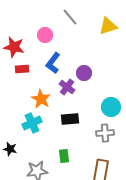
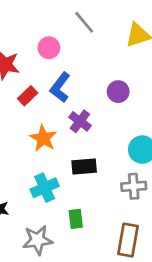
red rectangle: (22, 69) -> (28, 96), moved, turned -40
purple circle: (84, 73) -> (118, 92), moved
cyan cross: (32, 123) -> (45, 188), moved

